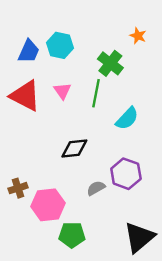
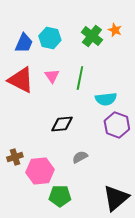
green cross: (110, 63) -> (92, 36), moved
cyan semicircle: (127, 119) -> (106, 99), turned 40
purple hexagon: (126, 174) -> (117, 125), moved

